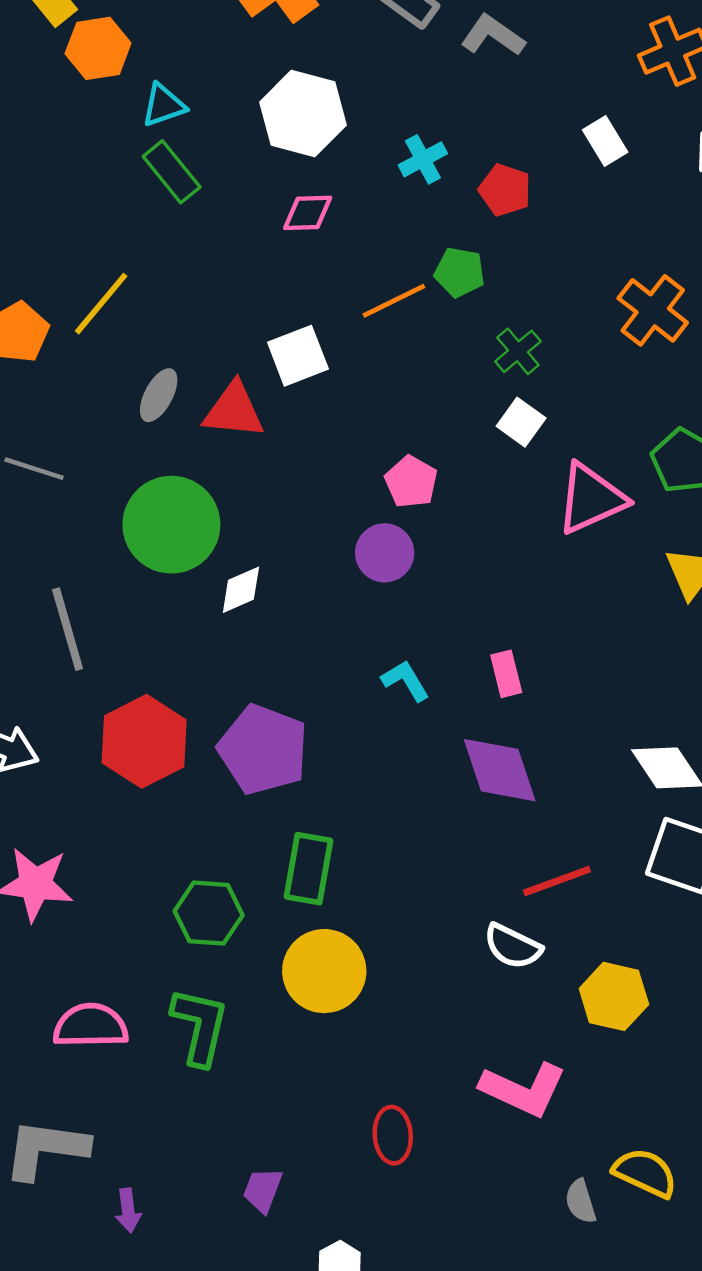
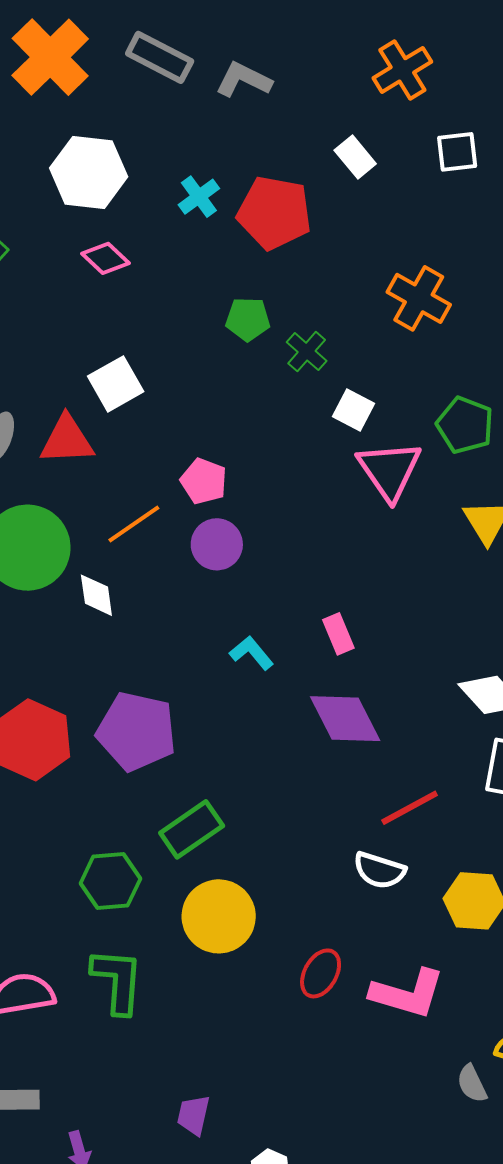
red pentagon: (505, 190) -> (274, 213), size x1.6
pink diamond: (308, 213) -> (106, 258), turned 54
green pentagon: (460, 272) -> (248, 319), moved
orange line: (394, 301) -> (134, 524), moved
white square: (521, 422) -> (353, 410), moved
pink pentagon: (411, 482) -> (204, 481), moved
pink triangle: (591, 499) -> (389, 470), turned -32
white diamond: (241, 590) -> (96, 595), turned -66
green rectangle: (308, 869) -> (192, 829), turned 54
red ellipse: (393, 1135) -> (321, 973), moved, turned 42

